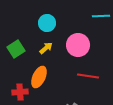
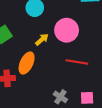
yellow arrow: (46, 48) -> (42, 39), moved

